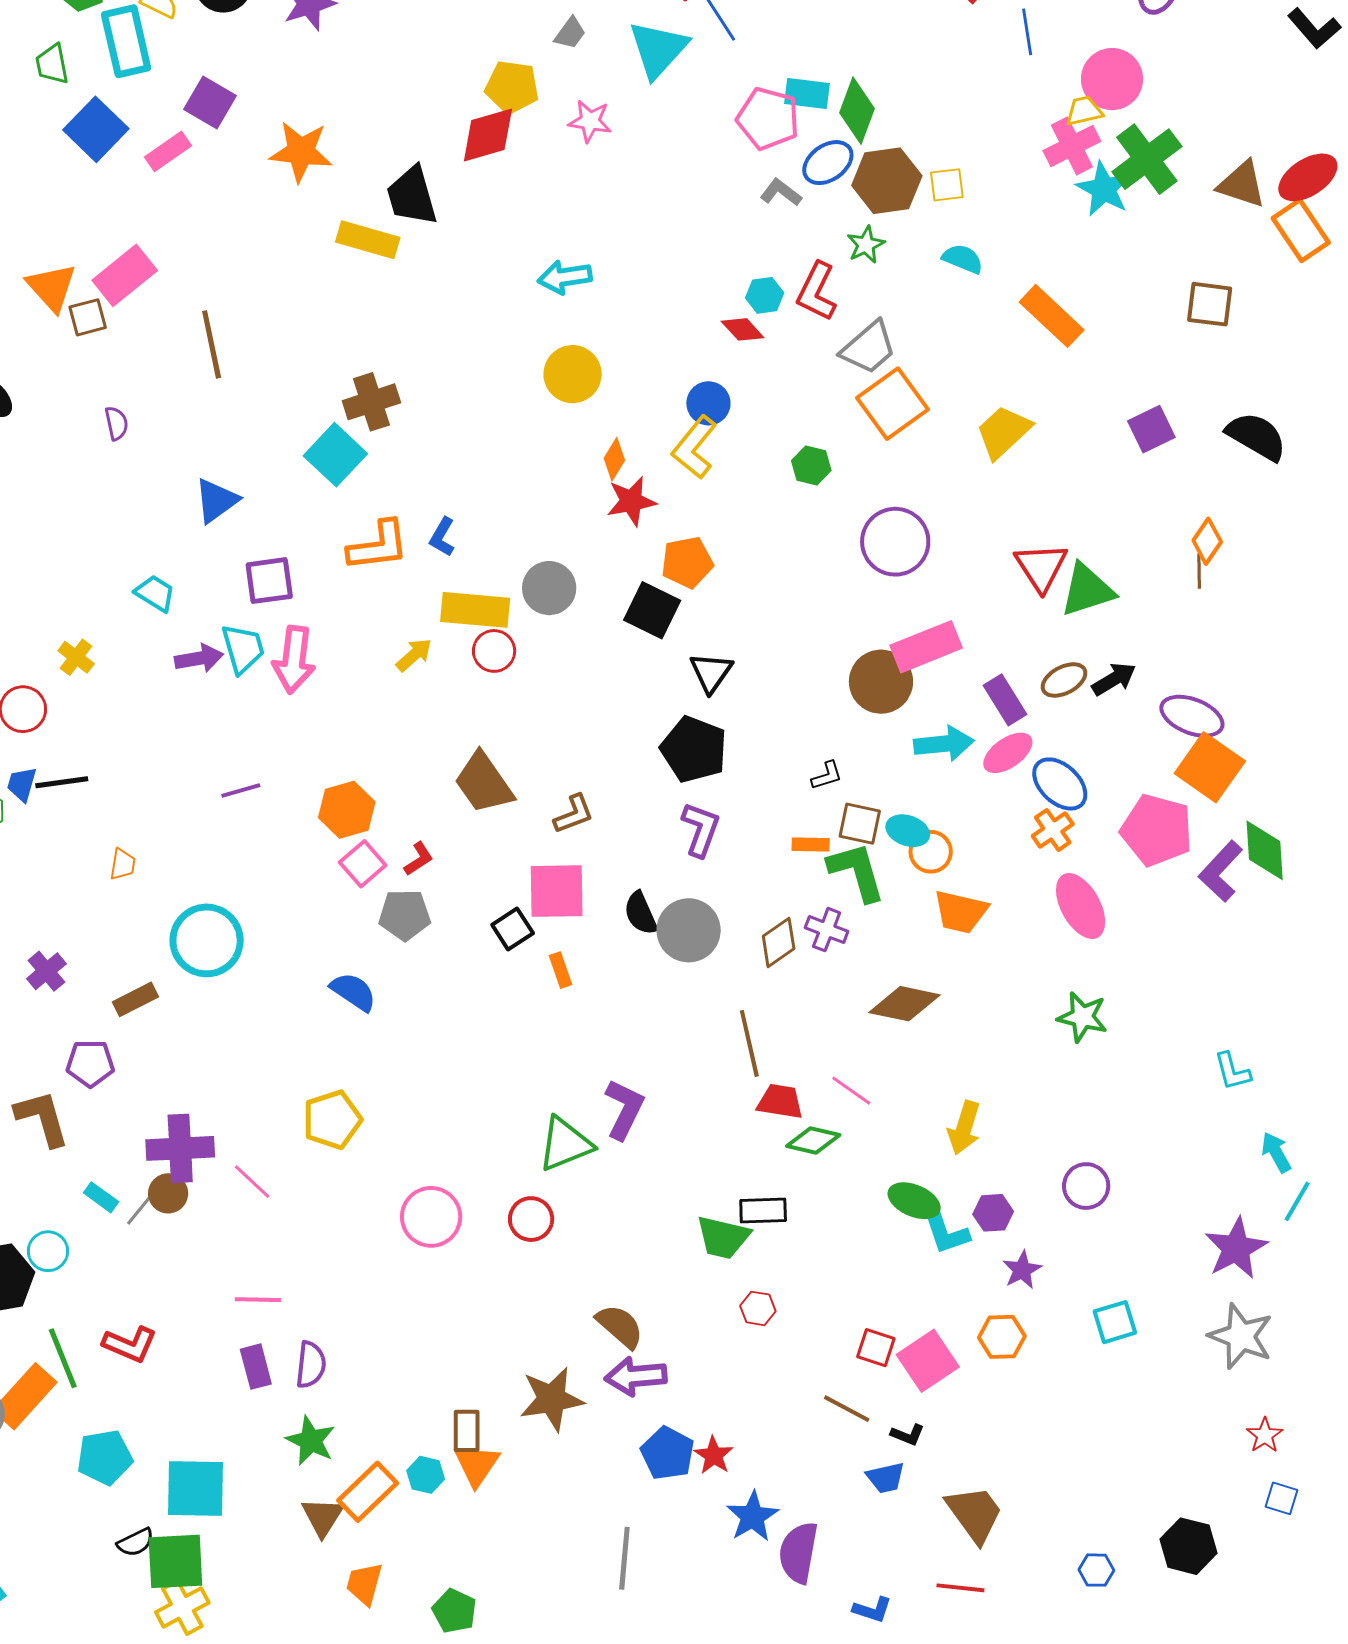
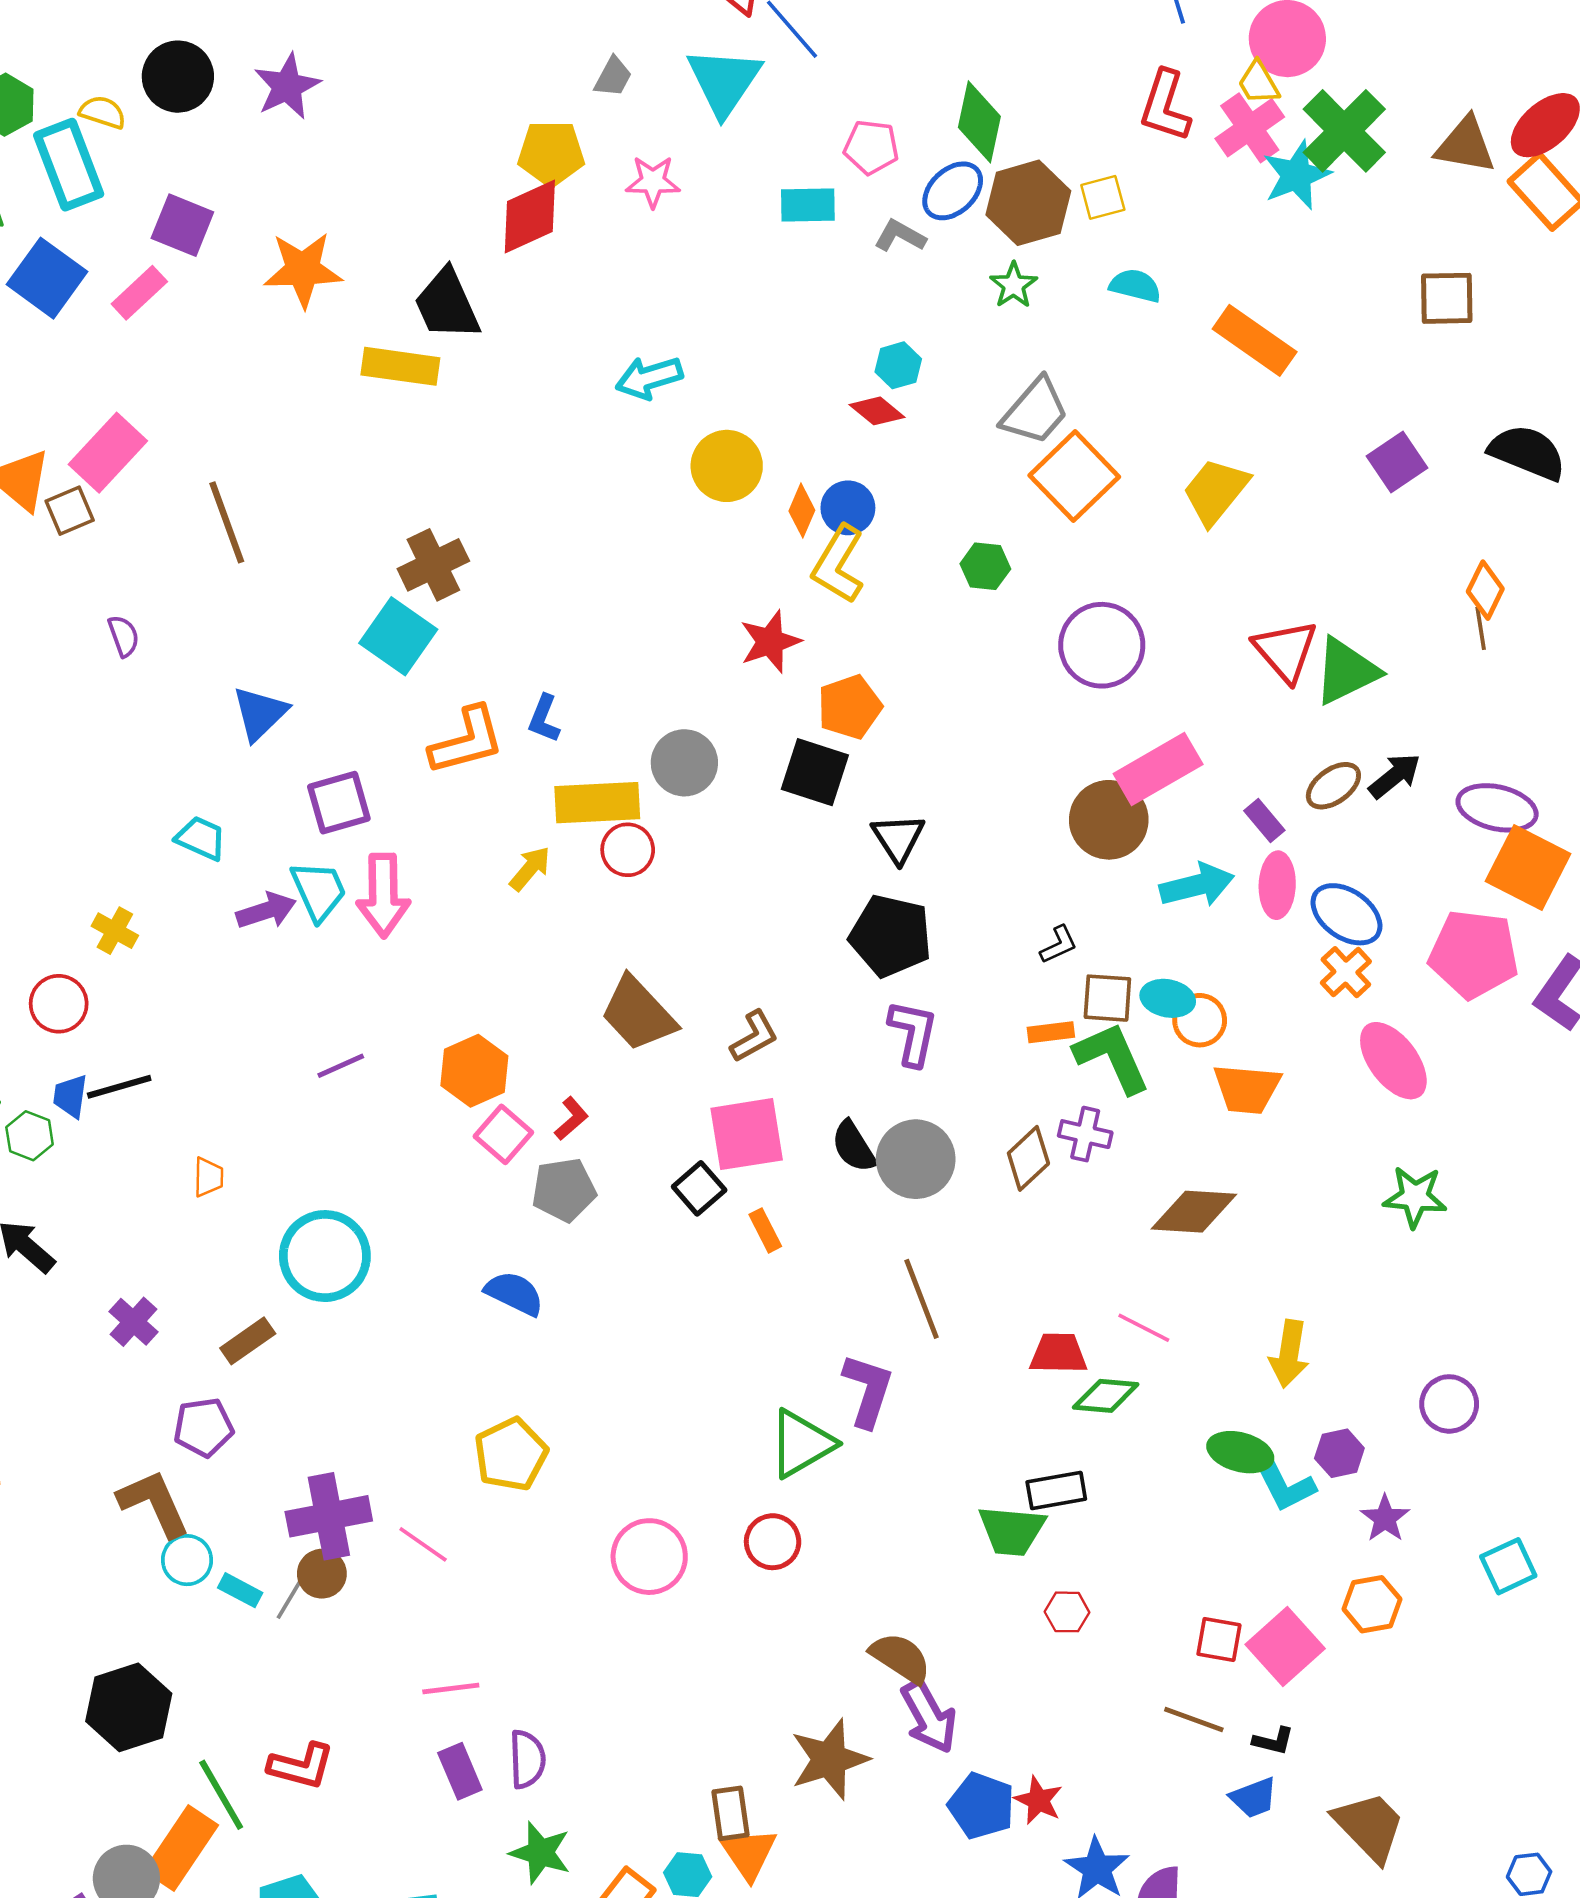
cyan rectangle: (807, 94) -> (808, 205), moved
yellow trapezoid: (1084, 111) -> (1258, 83), turned -99
pink pentagon: (768, 118) -> (871, 147), size x0.7
cyan star: (1104, 189) -> (1297, 175), turned 30
red L-shape: (817, 292) -> (1165, 106), moved
yellow circle: (573, 374) -> (727, 466), moved
orange diamond: (614, 459) -> (802, 511), moved
purple rectangle: (1005, 700) -> (1264, 821), size x0.7
pink ellipse: (1008, 753) -> (1277, 885), turned -45
brown line: (749, 1043) -> (922, 1299), moved
cyan circle: (48, 1251) -> (187, 1560), moved
purple arrow: (636, 1376) -> (929, 1717), turned -106

